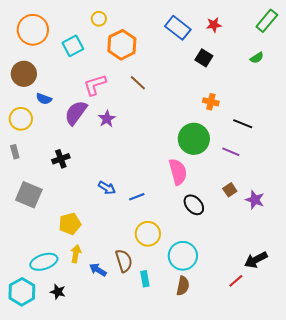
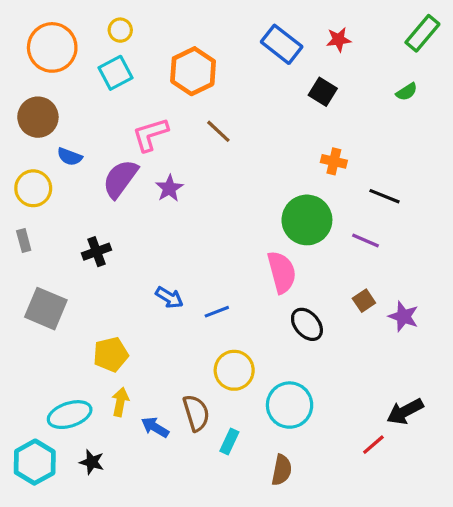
yellow circle: (99, 19) -> (120, 30), moved
cyan rectangle: (145, 279) -> (229, 441), turned 35
brown semicircle: (183, 286) -> (282, 470), moved

